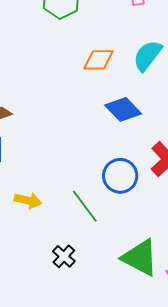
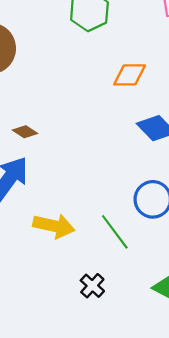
yellow arrow: (28, 201) -> (54, 226), size x1.4

